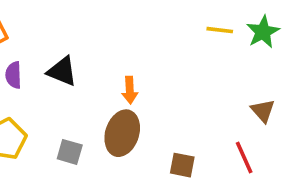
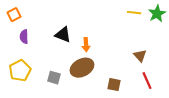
black triangle: (62, 71) -> (63, 35), moved
brown triangle: (263, 111) -> (140, 56), moved
brown ellipse: (122, 133) -> (82, 68), turned 45

